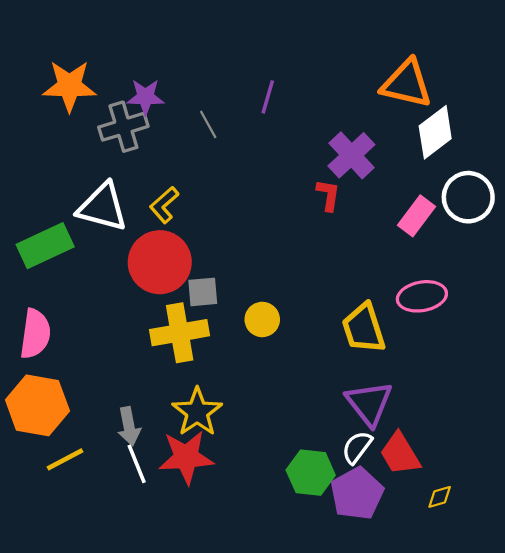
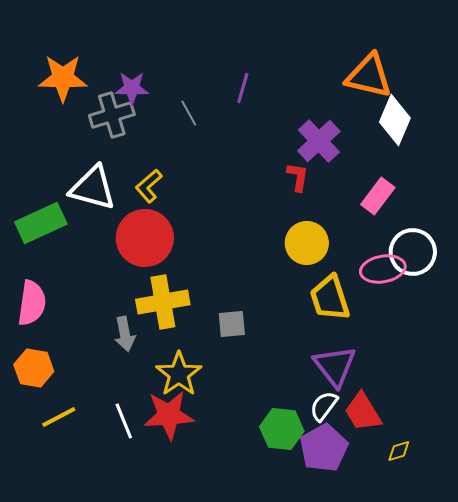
white diamond: (435, 132) -> (395, 120), turned -30
white circle: (468, 197) -> (413, 252), moved
gray square: (203, 292) -> (232, 324), moved
yellow circle: (262, 319) -> (307, 243), moved, size x1.4
orange hexagon: (37, 405) -> (34, 368), size x0.7
gray arrow: (129, 426) -> (125, 334), moved

